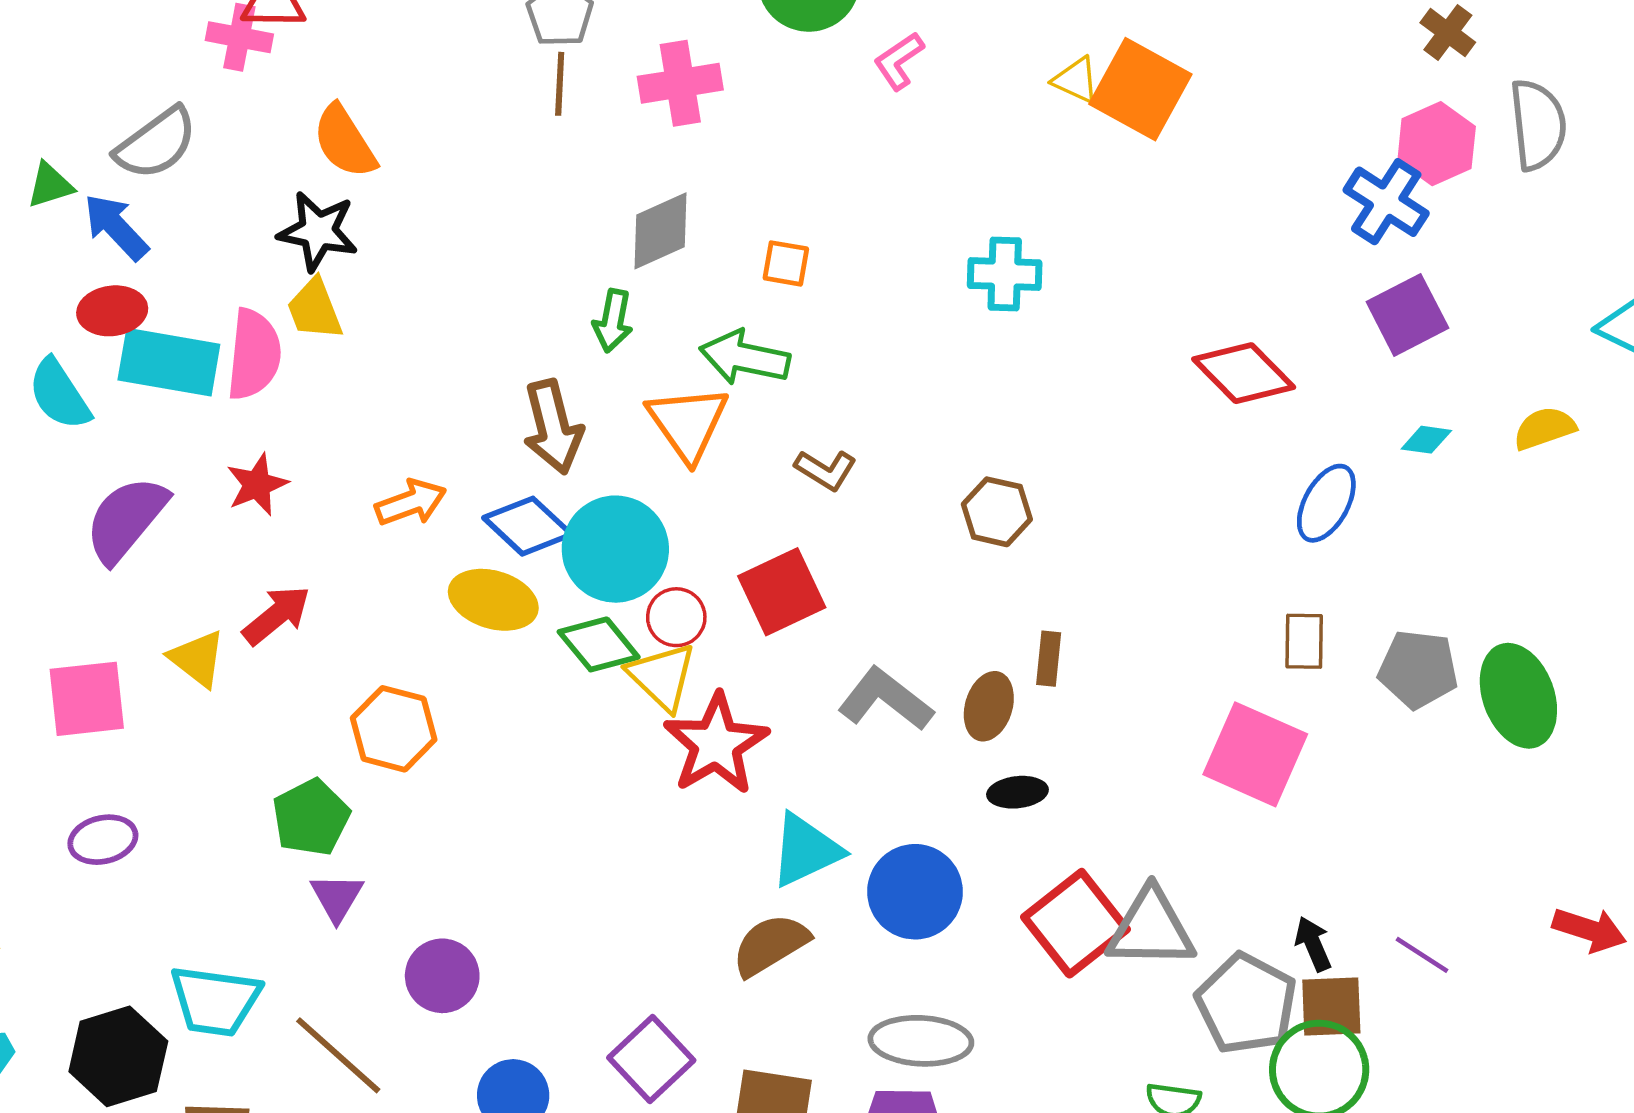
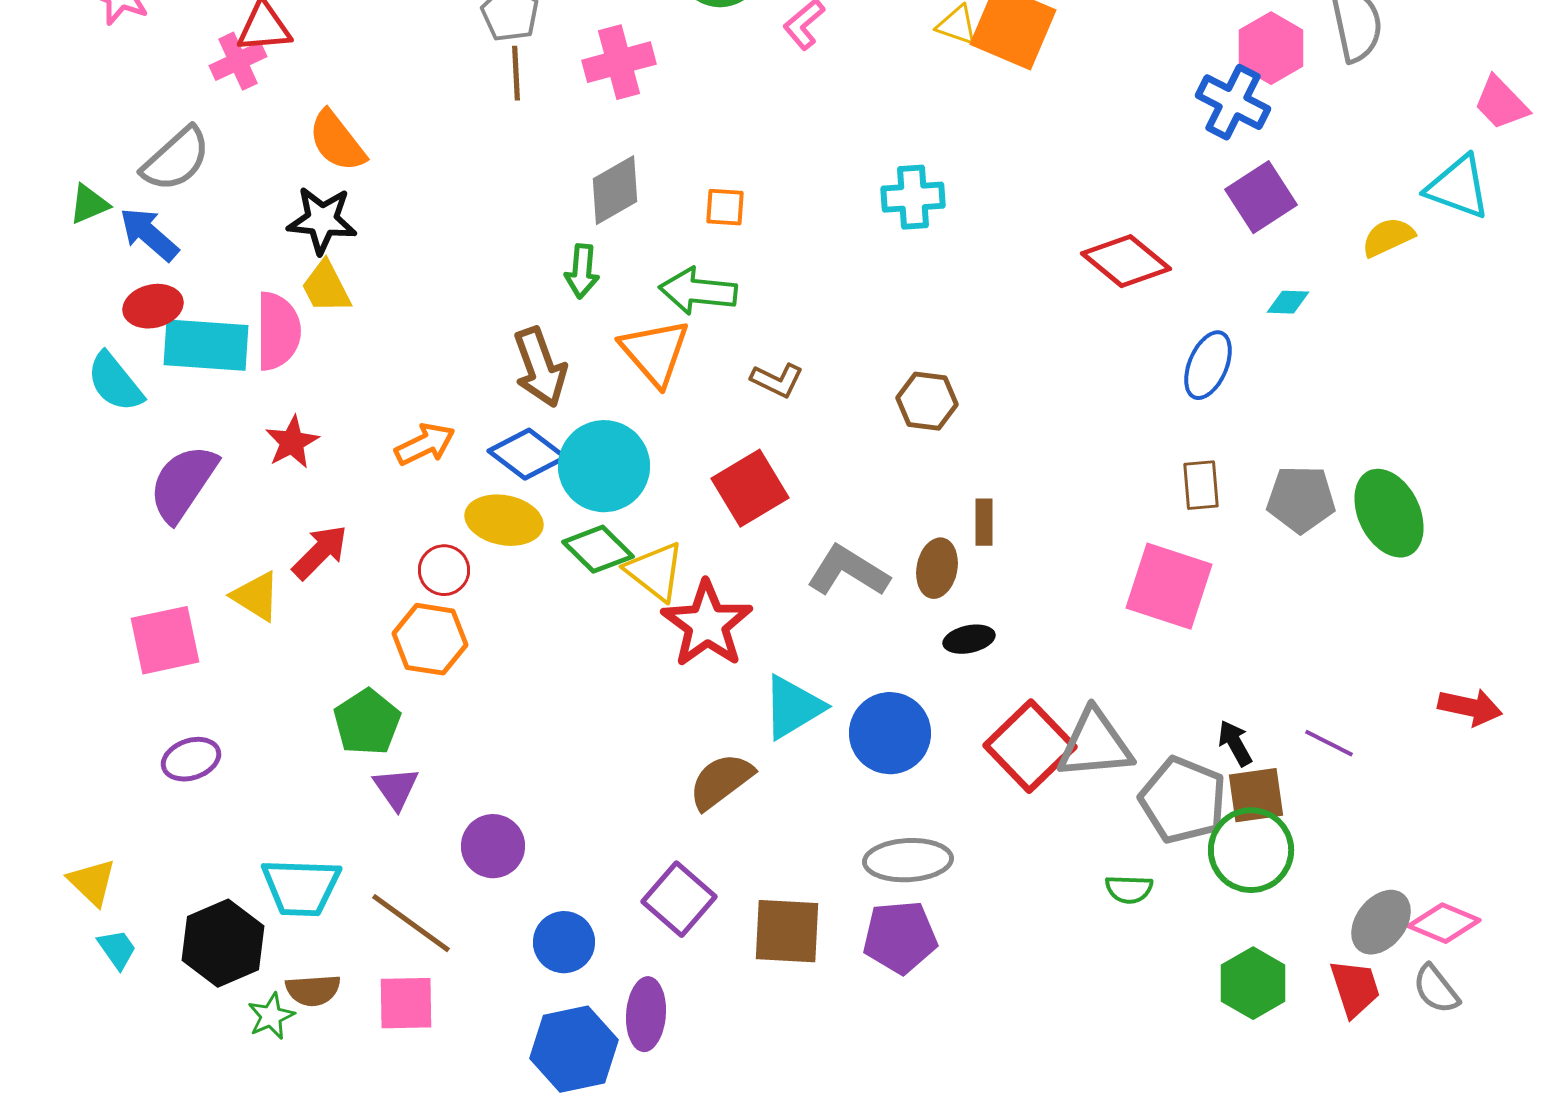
pink cross: (239, 37) -> (238, 61), turned -30
yellow semicircle: (1544, 428) -> (1388, 237), moved
red circle: (676, 617) -> (444, 570), moved
brown semicircle: (770, 945) -> (721, 781), moved

